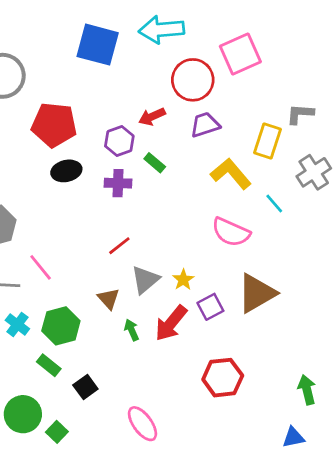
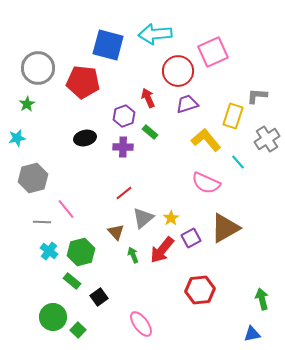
red arrow: (152, 117) -> (148, 98), turned 90
red pentagon: (54, 125) -> (83, 82), moved

